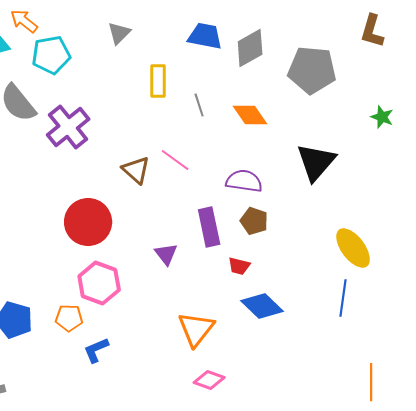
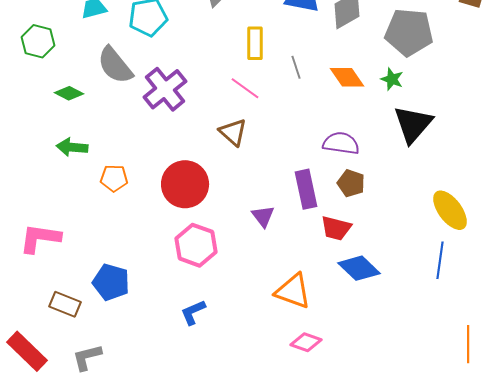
green star: (382, 117) -> (392, 79), moved
pink line: (175, 160) -> (245, 88), moved
red trapezoid: (239, 266) -> (336, 228), size x1.4
orange pentagon: (69, 318) -> (114, 178), moved
orange triangle: (196, 329) -> (293, 291), turned -48

